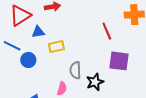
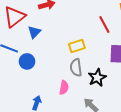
blue triangle: (38, 32) -> (34, 32), turned -32
yellow rectangle: (56, 47) -> (77, 46), moved

